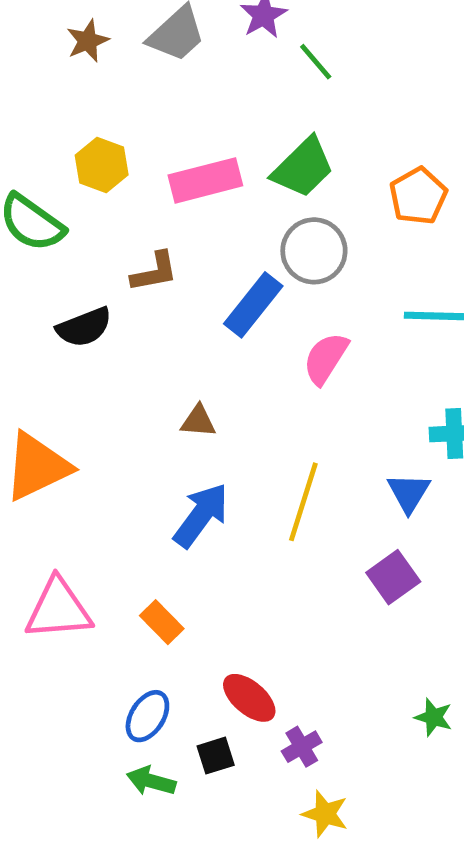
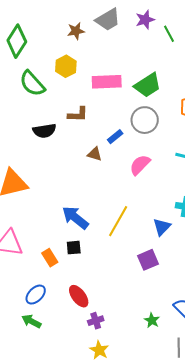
brown star: (88, 41) -> (76, 31), moved
green line: (316, 62) -> (169, 34), moved
blue rectangle: (253, 305) -> (115, 137), size x0.6
brown triangle: (198, 421) -> (95, 154), moved
blue arrow: (201, 515) -> (75, 218), turned -100
black square: (216, 756) -> (74, 248), moved

